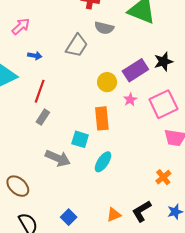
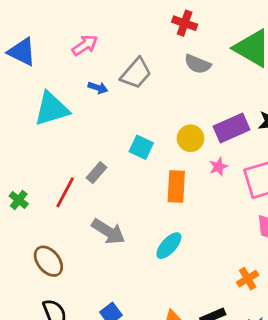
gray trapezoid: (77, 46) -> (136, 73), moved
red line: (40, 91) -> (65, 192), moved
cyan square: (80, 139) -> (141, 147), moved

